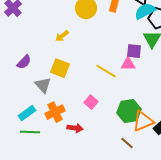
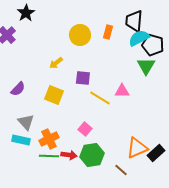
purple square: (134, 51) -> (83, 78), moved
gray triangle: (43, 85) -> (26, 122), moved
green hexagon: (129, 111) -> (92, 155), moved
cyan rectangle: (27, 113) -> (21, 140), turned 48
green line: (30, 132) -> (49, 156), moved

